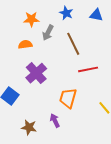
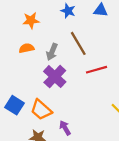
gray arrow: (48, 33) -> (52, 52), moved
purple cross: (36, 73) -> (55, 77), moved
orange trapezoid: (68, 98) -> (41, 110), moved, turned -60

